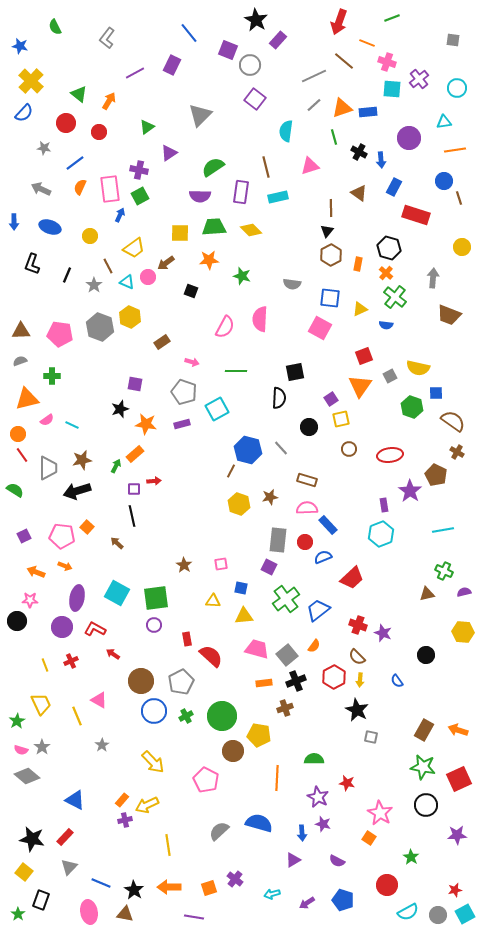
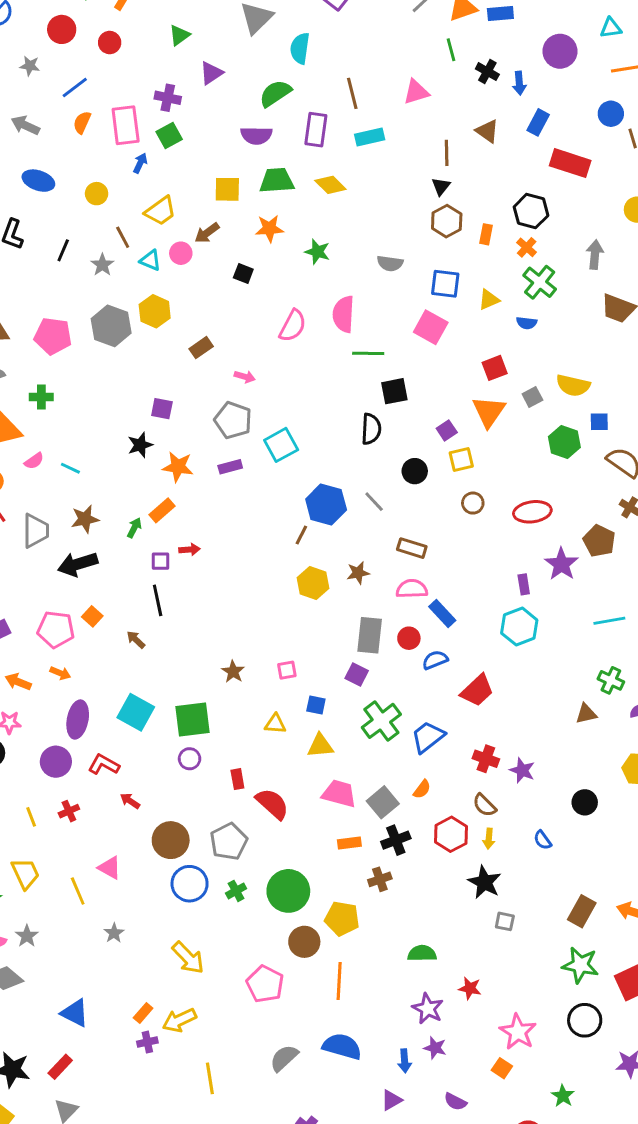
cyan semicircle: (286, 131) -> (300, 48), moved
green line: (236, 371) -> (368, 353), moved
orange line: (277, 778) -> (339, 981), moved

